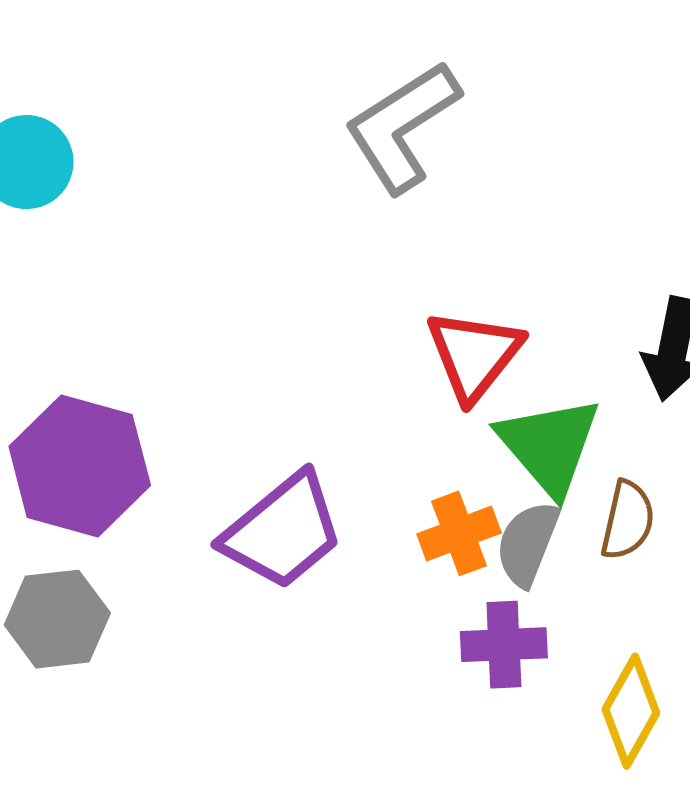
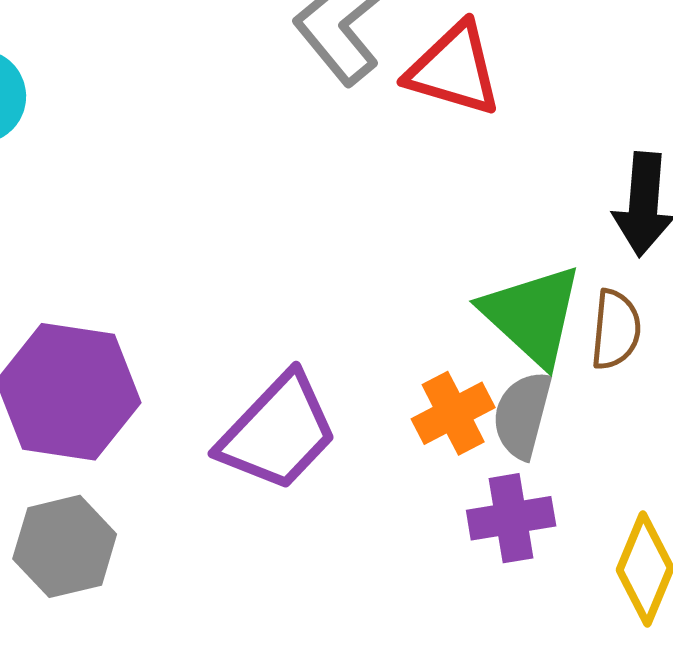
red triangle: (474, 355) -> (454, 69), moved, turned -45
brown semicircle: (628, 520) -> (616, 330), moved

